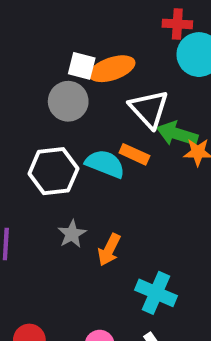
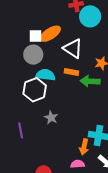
green arrow: (177, 134) -> (90, 81), moved
cyan semicircle: (105, 164) -> (46, 75), moved
orange arrow: (109, 250) -> (84, 147), moved

